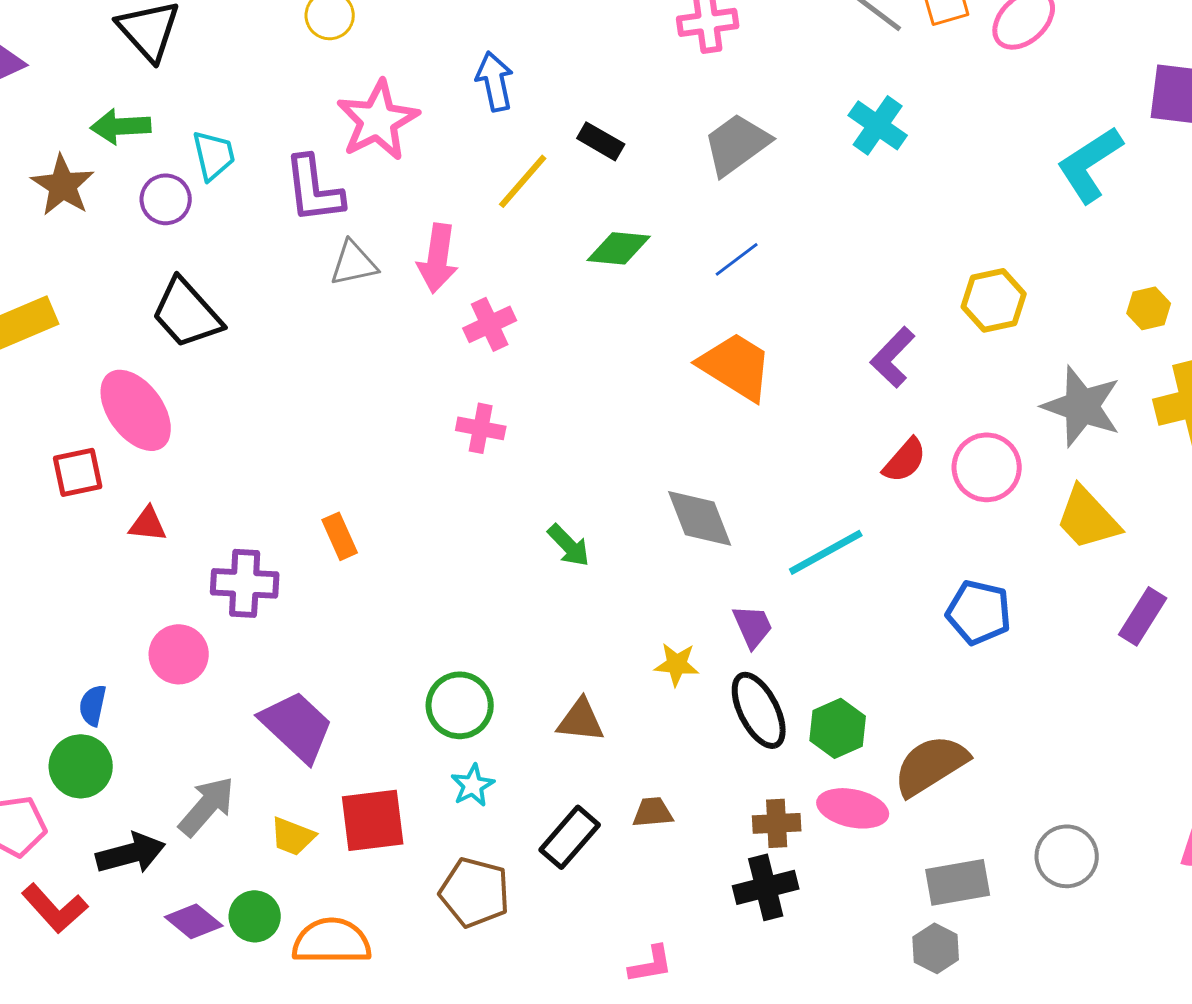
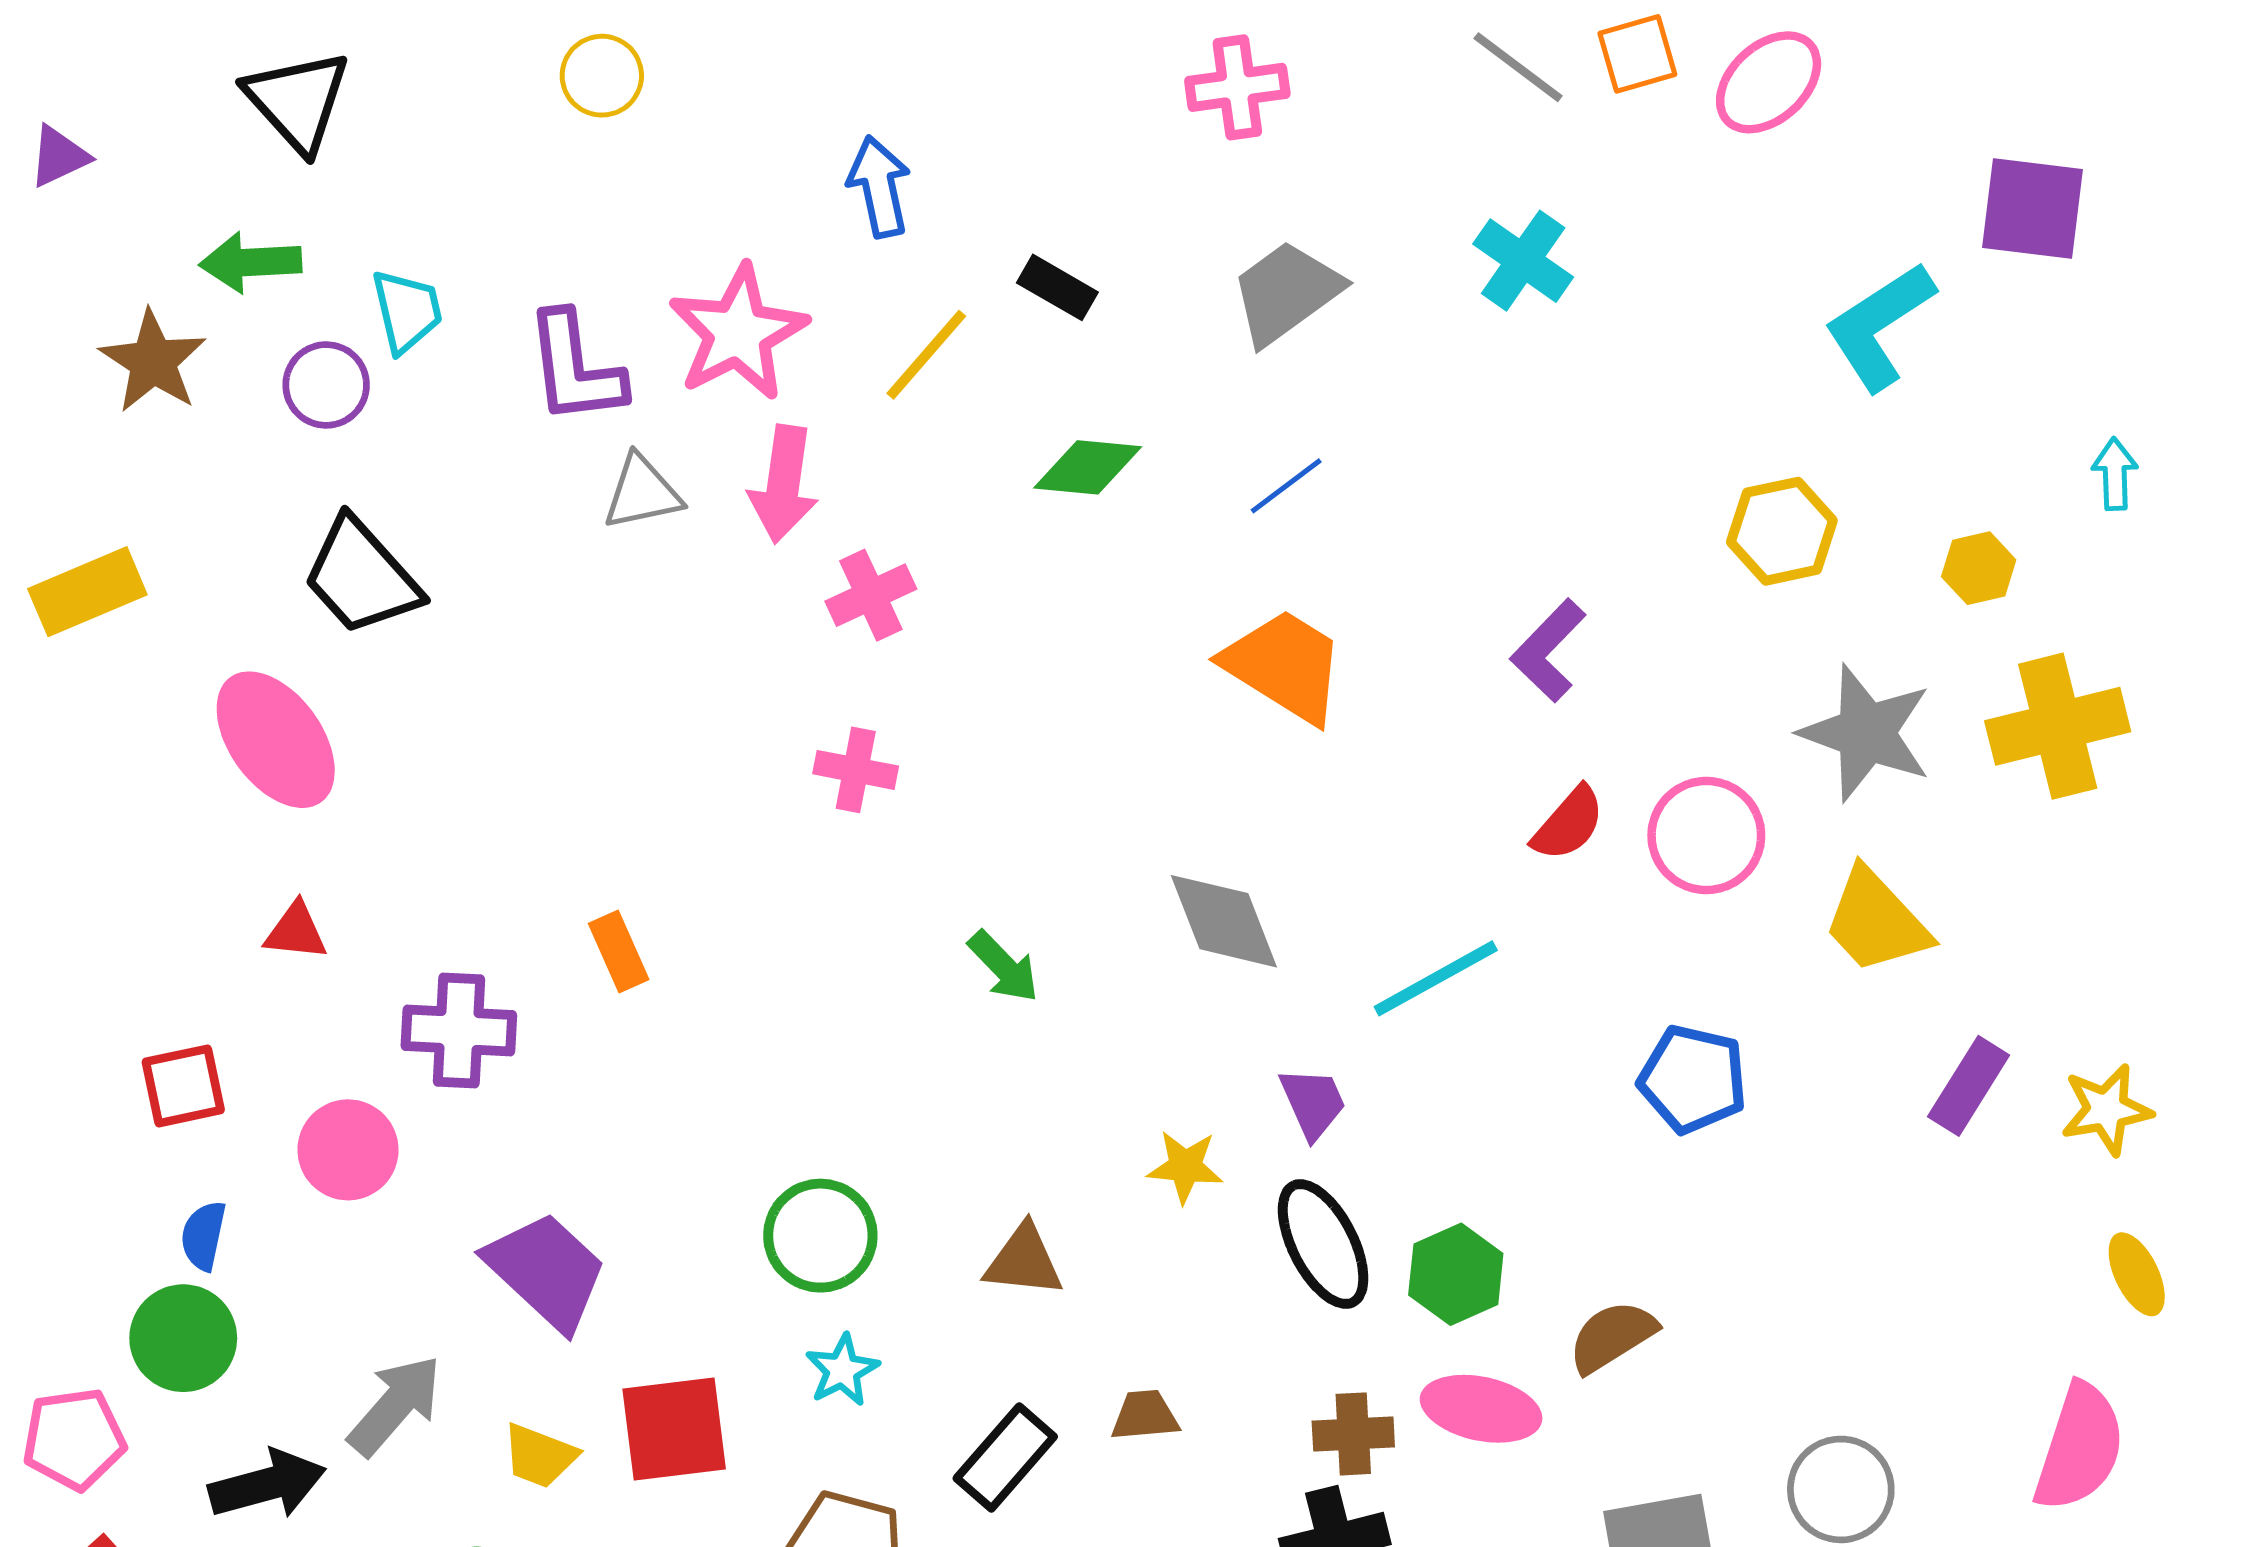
pink star: (378, 120) -> (738, 333), moved
yellow hexagon: (994, 300) -> (1782, 531), moved
red square: (78, 472) -> (183, 1086), moved
brown semicircle: (931, 765) -> (1612, 1336), size x0.7

